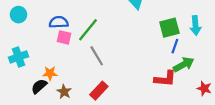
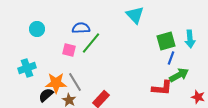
cyan circle: (18, 15) -> (37, 29), moved
blue semicircle: (59, 22) -> (81, 28), moved
gray line: (97, 56) -> (75, 82), moved
orange star: (50, 73) -> (56, 83), size x1.5

